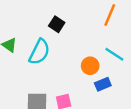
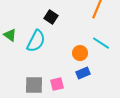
blue rectangle: (103, 84) -> (83, 73), moved

